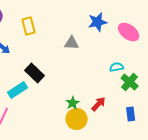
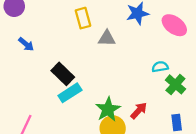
yellow rectangle: (29, 26) -> (83, 18), moved
cyan rectangle: (18, 90) -> (70, 93), moved
green star: (73, 103) -> (108, 109), size x1.5

